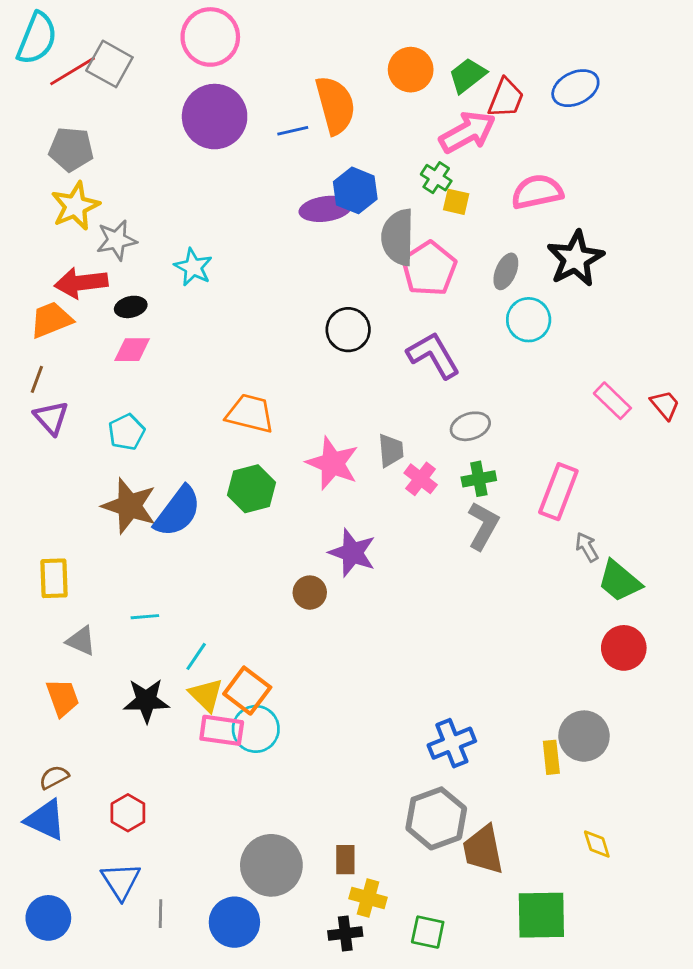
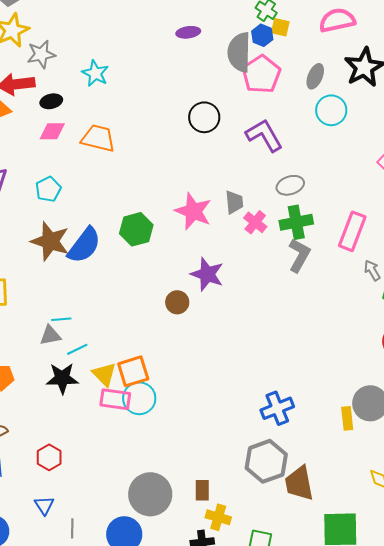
blue hexagon: (355, 190) -> (262, 35), moved, size x0.7
purple ellipse: (325, 209) -> (188, 32), size x0.7
orange trapezoid: (250, 413) -> (98, 138), moved
green cross: (479, 479) -> (296, 222), size x1.4
gray triangle: (81, 641) -> (50, 335), moved, turned -35
cyan line: (196, 656) -> (77, 349), moved, turned 30
orange square: (247, 691) -> (133, 371), turned 36
blue triangle: (121, 881) -> (44, 505), size x0.7

